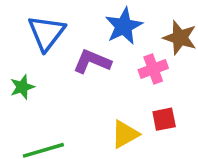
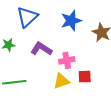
purple L-shape: (92, 62) -> (41, 49), moved
pink cross: (153, 69) -> (67, 60), moved

